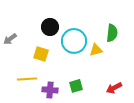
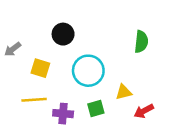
cyan circle: (74, 41) -> (88, 71), moved
yellow triangle: (96, 50) -> (124, 92), moved
yellow square: (41, 54) -> (40, 68), moved

